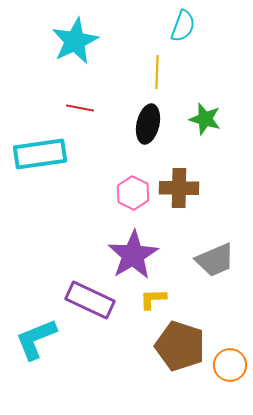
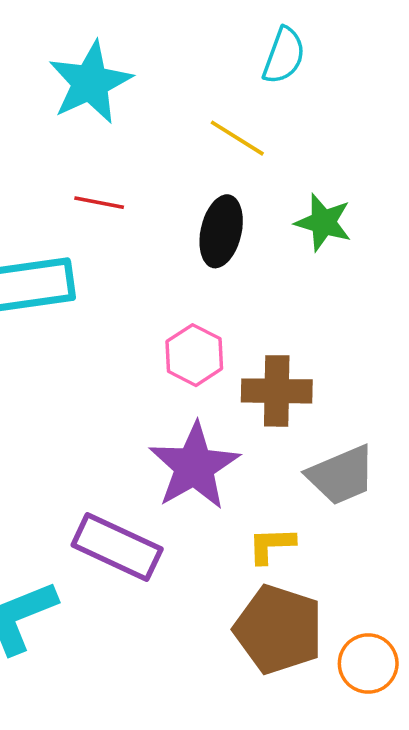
yellow line: (157, 72) -> (237, 138), turned -60
brown cross: (179, 188) -> (277, 391), moved
yellow L-shape: (153, 299) -> (271, 545), moved

